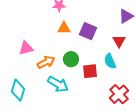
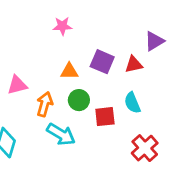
orange triangle: (64, 28) -> (69, 71), moved
red triangle: (119, 41) -> (134, 64), moved, turned 48
orange arrow: (46, 62) -> (45, 104), turned -48

